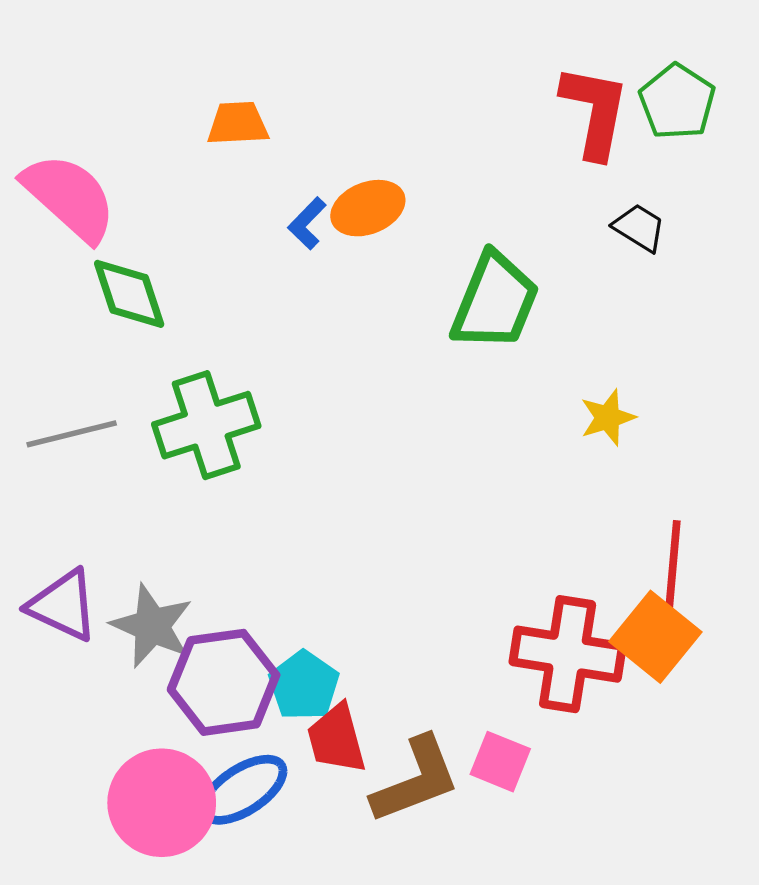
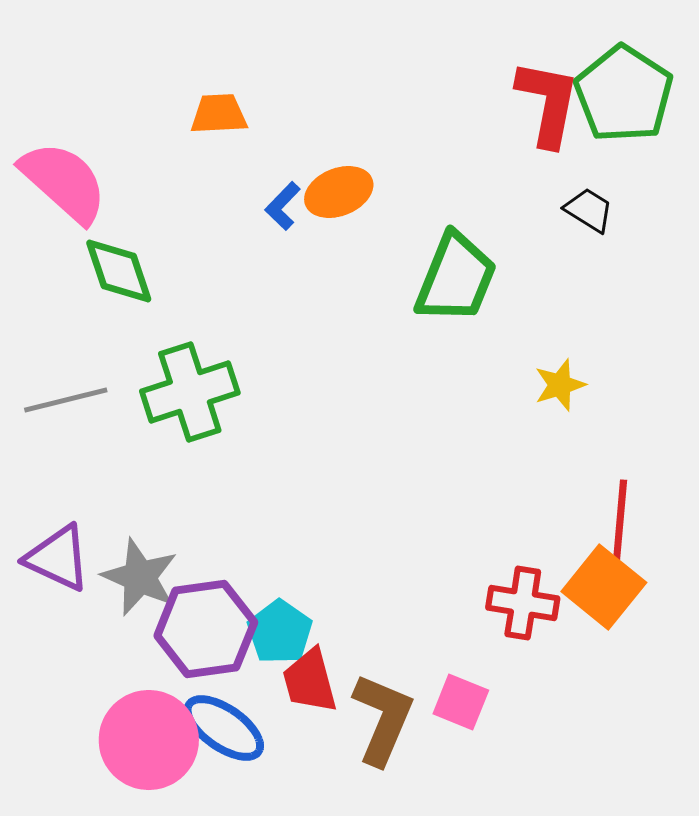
green pentagon: (677, 102) -> (624, 94), size x1.4
red cross: (568, 654) -> (523, 603), size x0.7
brown L-shape: (416, 780) -> (383, 719), turned -46
blue ellipse: (243, 790) -> (224, 728), turned 68

